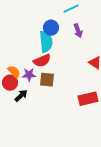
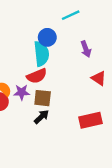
purple arrow: (78, 31) -> (86, 49), moved
black arrow: (21, 96) -> (41, 117), moved

